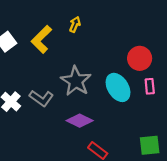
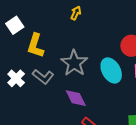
yellow L-shape: (41, 39) -> (35, 46), moved, turned -30
purple diamond: (80, 121) -> (76, 98), turned 35

